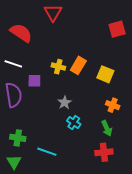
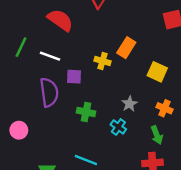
orange rectangle: (78, 65) -> (126, 48), moved
gray star: (65, 103) -> (129, 104), moved
green cross: (18, 138) -> (86, 112), moved

